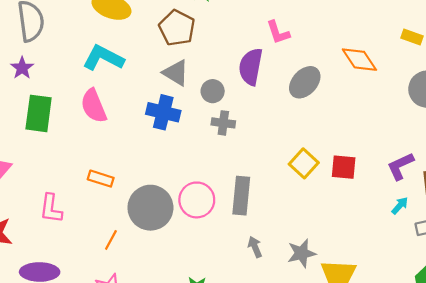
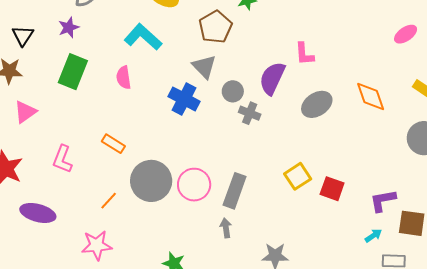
pink semicircle: (94, 106) -> (124, 77), size x0.7
gray cross: (223, 123) -> (250, 113), moved
gray arrow: (255, 247) -> (226, 228), moved

